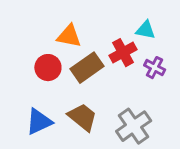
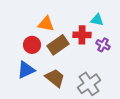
red cross: (123, 53) -> (82, 35), turned 30
blue triangle: (39, 122) -> (26, 70), moved

